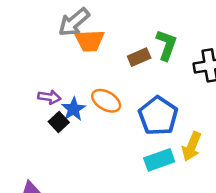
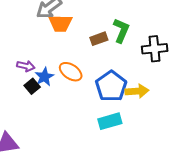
yellow arrow: (192, 147) -> (137, 91), moved, turned -120

